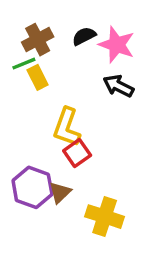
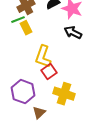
brown triangle: (60, 193) -> (39, 113), moved
yellow cross: (105, 217) -> (64, 94), moved

